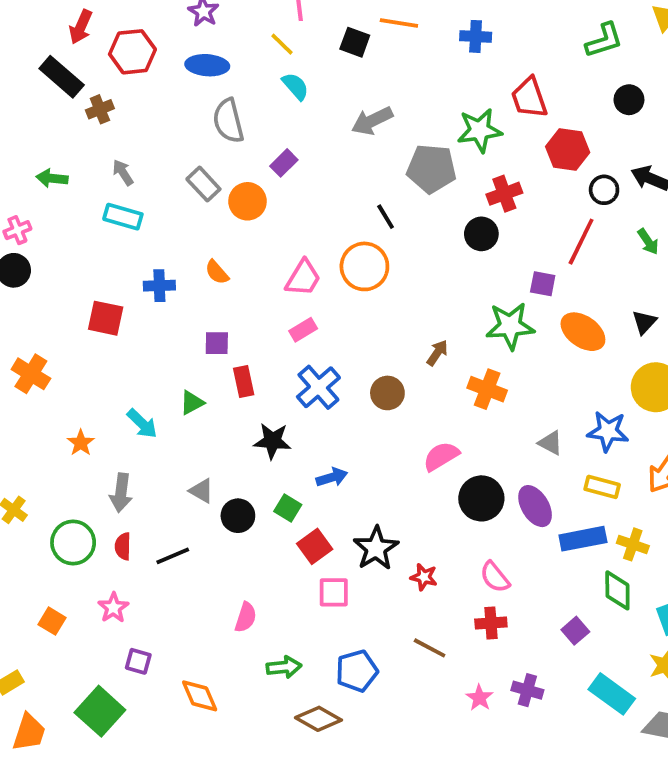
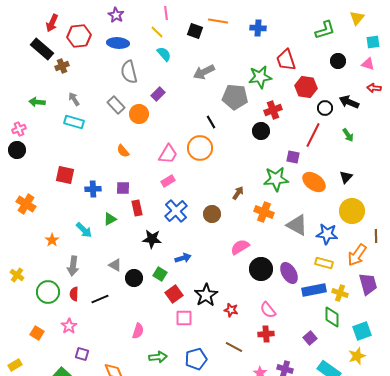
blue cross: (159, 286) -> (93, 189), moved
gray triangle: (550, 443) -> (297, 225), moved, size x1.6

